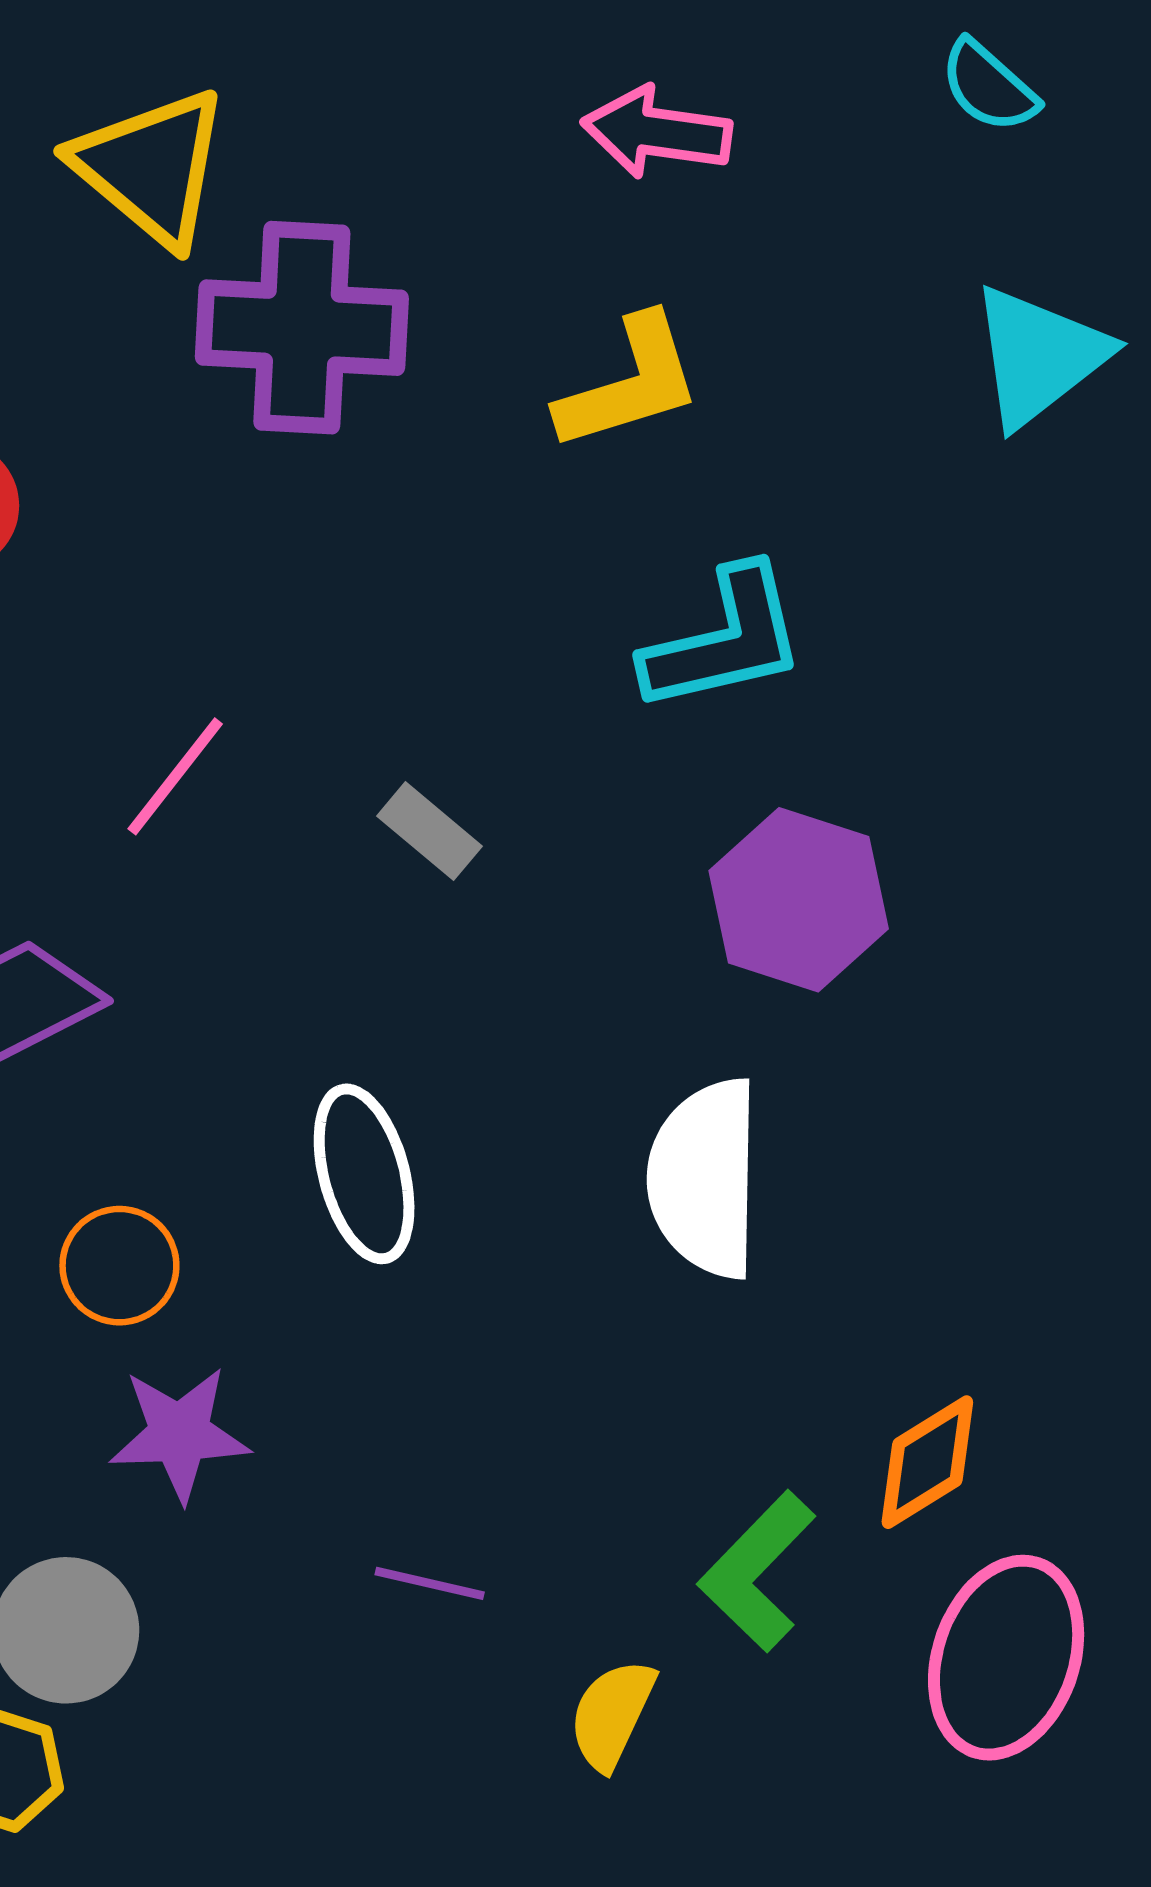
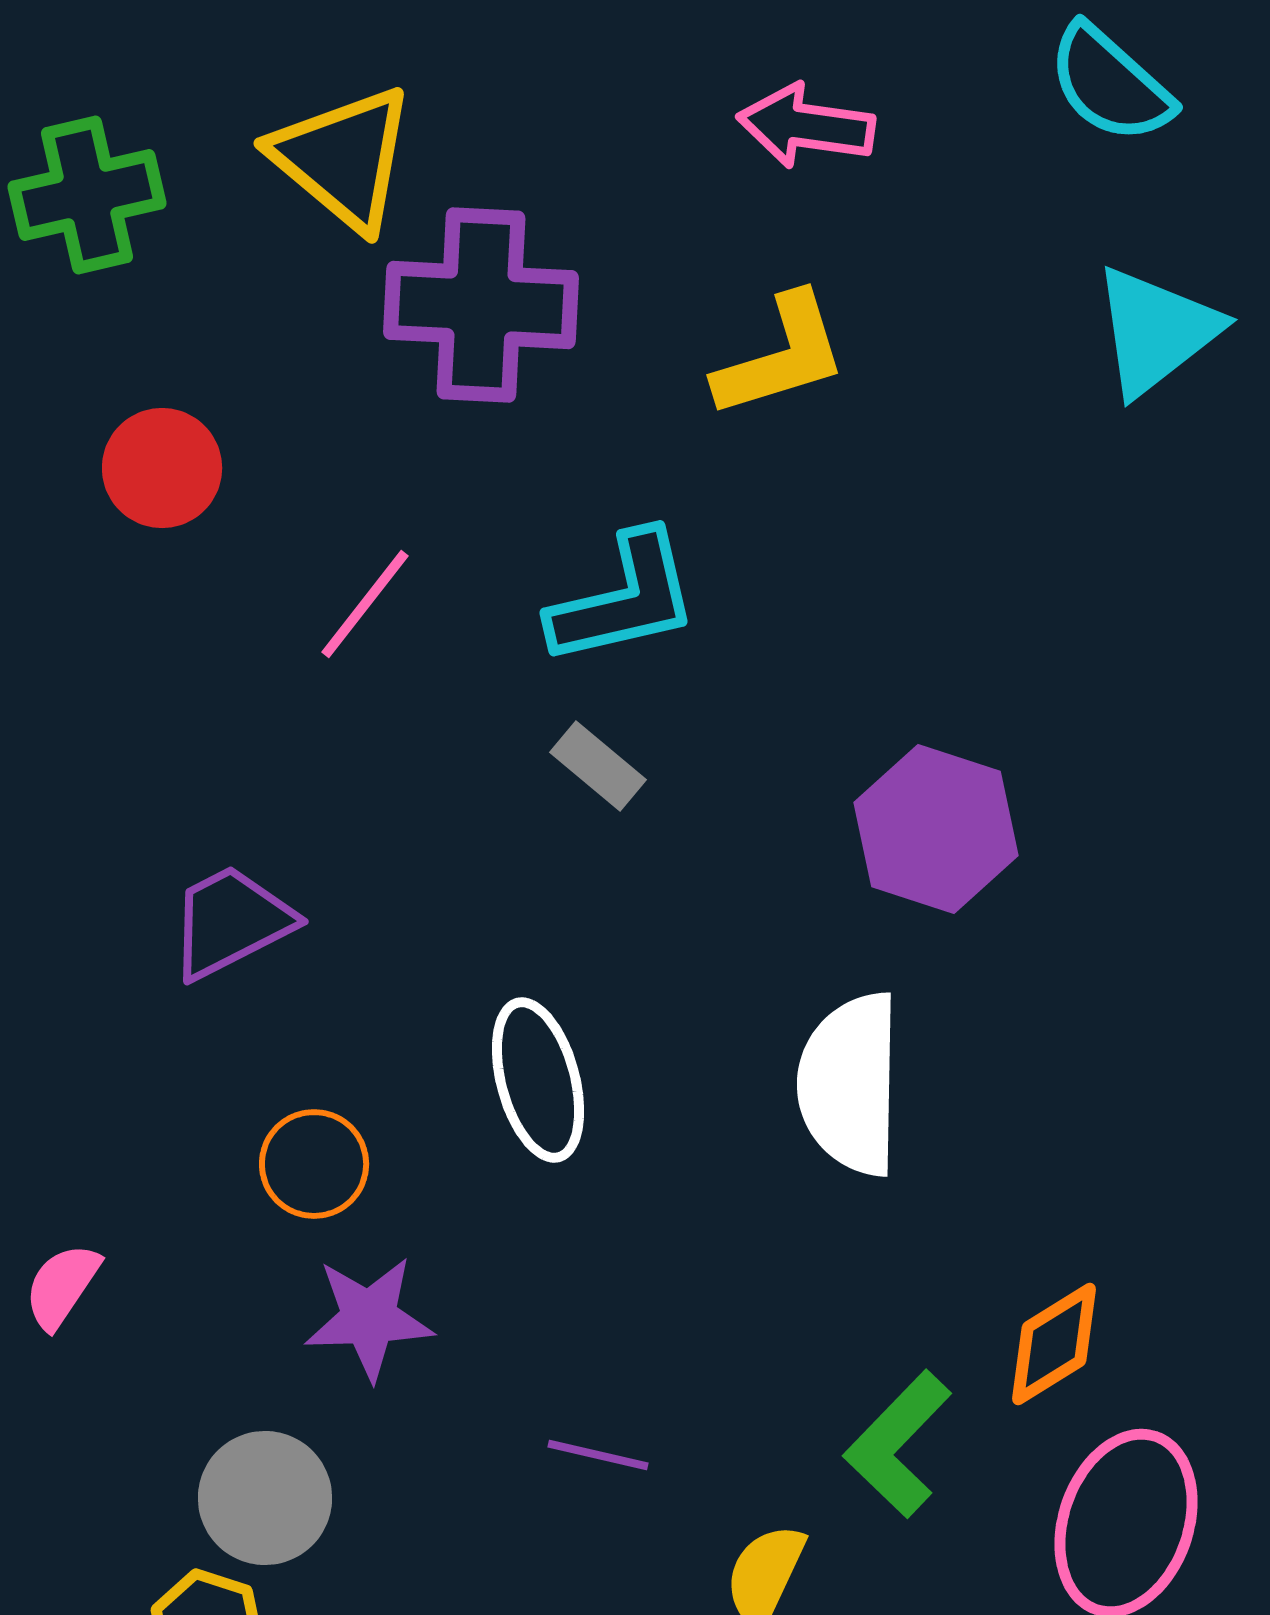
cyan semicircle: (989, 86) -> (1110, 84), size x1.4
cyan L-shape: (724, 640) -> (624, 599), moved
pink line: (175, 776) -> (365, 604), moved

